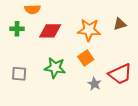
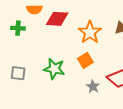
orange star: (89, 30) -> (90, 32), turned 30
red diamond: (50, 31) -> (57, 19), moved

